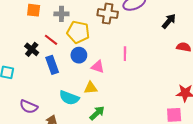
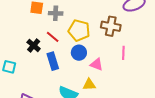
gray cross: (61, 14) -> (56, 13), moved
brown cross: (108, 14) -> (111, 26), moved

